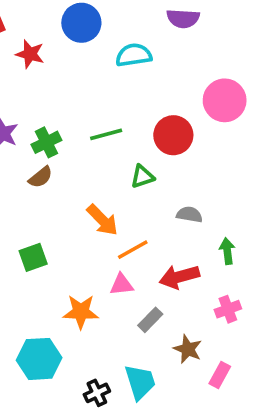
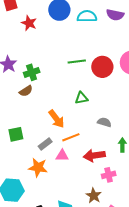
cyan semicircle: (134, 55) -> (87, 16), moved
green line: (106, 134) -> (77, 62), moved
red circle: (173, 135) -> (102, 67), moved
pink cross: (228, 309) -> (109, 175), moved
gray rectangle: (150, 320) -> (45, 144), moved

